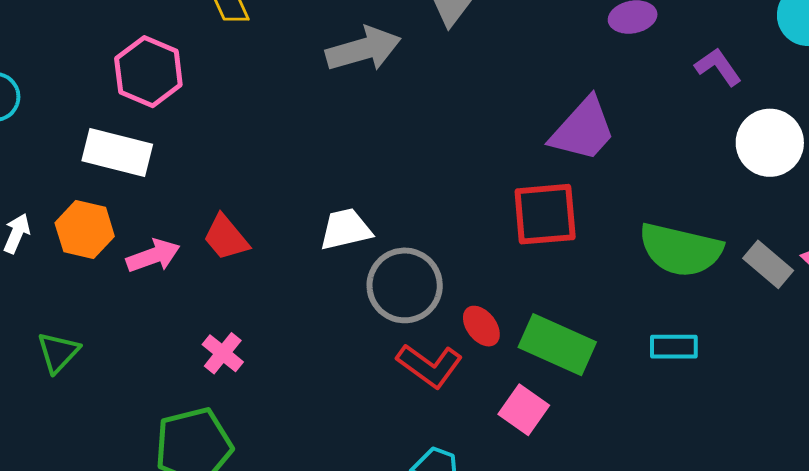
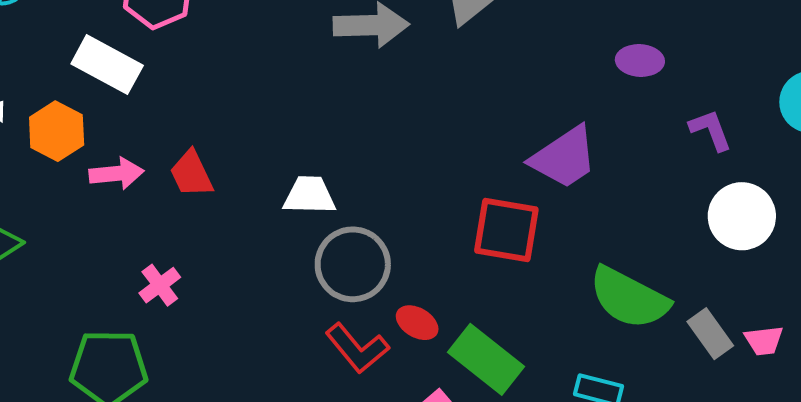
red ellipse: (481, 326) -> (417, 323), turned -36

